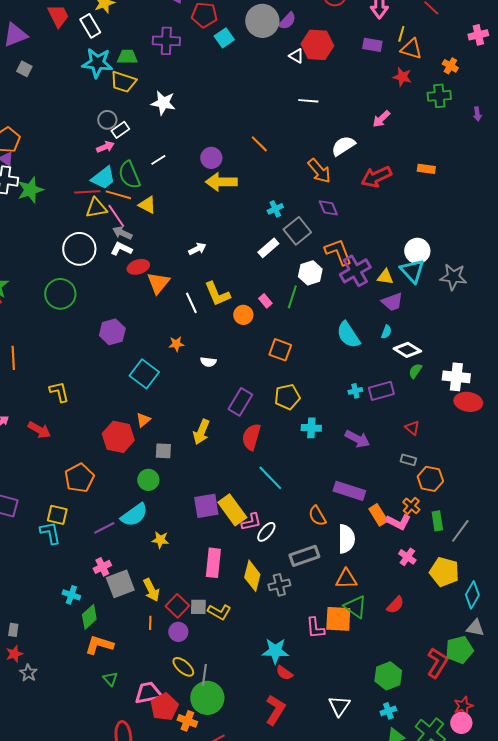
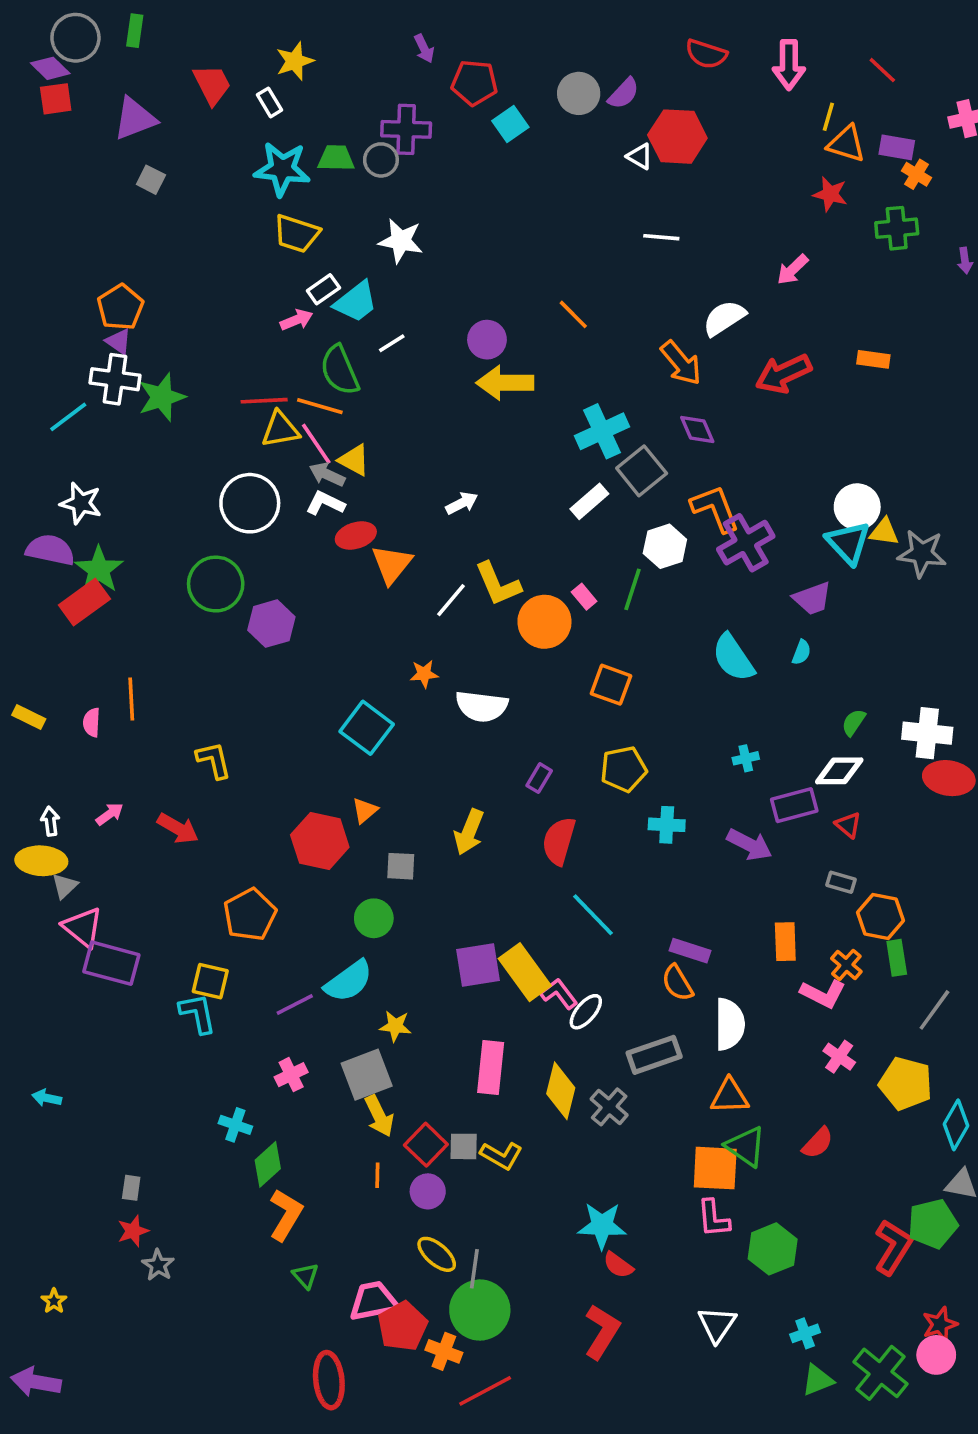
gray circle: (262, 21) -> (579, 93), size x0.7
white rectangle: (90, 26) -> (270, 102), size x0.7
purple rectangle: (372, 45) -> (897, 147), moved
yellow trapezoid: (123, 82) -> (297, 234), moved
gray circle: (107, 120) -> (381, 160), moved
cyan trapezoid: (103, 178) -> (356, 302), moved
yellow triangle: (147, 205) -> (354, 460), moved
cyan cross: (275, 209) -> (602, 431), size x1.8
yellow triangle: (385, 277) -> (884, 532), moved
white line: (191, 303) -> (451, 600), turned 65
orange circle: (243, 315) -> (544, 622), size x1.5
purple hexagon: (112, 332) -> (271, 624), moved
white diamond: (407, 350) -> (839, 771), moved, turned -32
white semicircle: (208, 362) -> (482, 706), size x1.8
purple rectangle: (381, 391) -> (794, 805), moved
purple rectangle: (240, 402) -> (539, 778), size x0.6
purple rectangle: (349, 491) -> (690, 951), moved, size x0.7
orange rectangle: (378, 515) -> (785, 942), moved, turned 30
green rectangle: (437, 521) -> (897, 958), moved
pink L-shape: (251, 522) -> (559, 994), turned -115
gray square: (120, 584) -> (367, 1075), moved
gray cross: (279, 585) -> (609, 1107), turned -35
pink L-shape: (315, 628) -> (713, 1218), moved
orange L-shape: (99, 645) -> (286, 1215), turned 104
green hexagon: (388, 676) -> (773, 1249), moved

